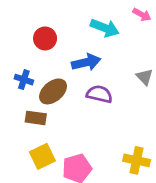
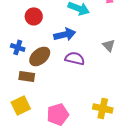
yellow square: (42, 156) -> (21, 105), moved

